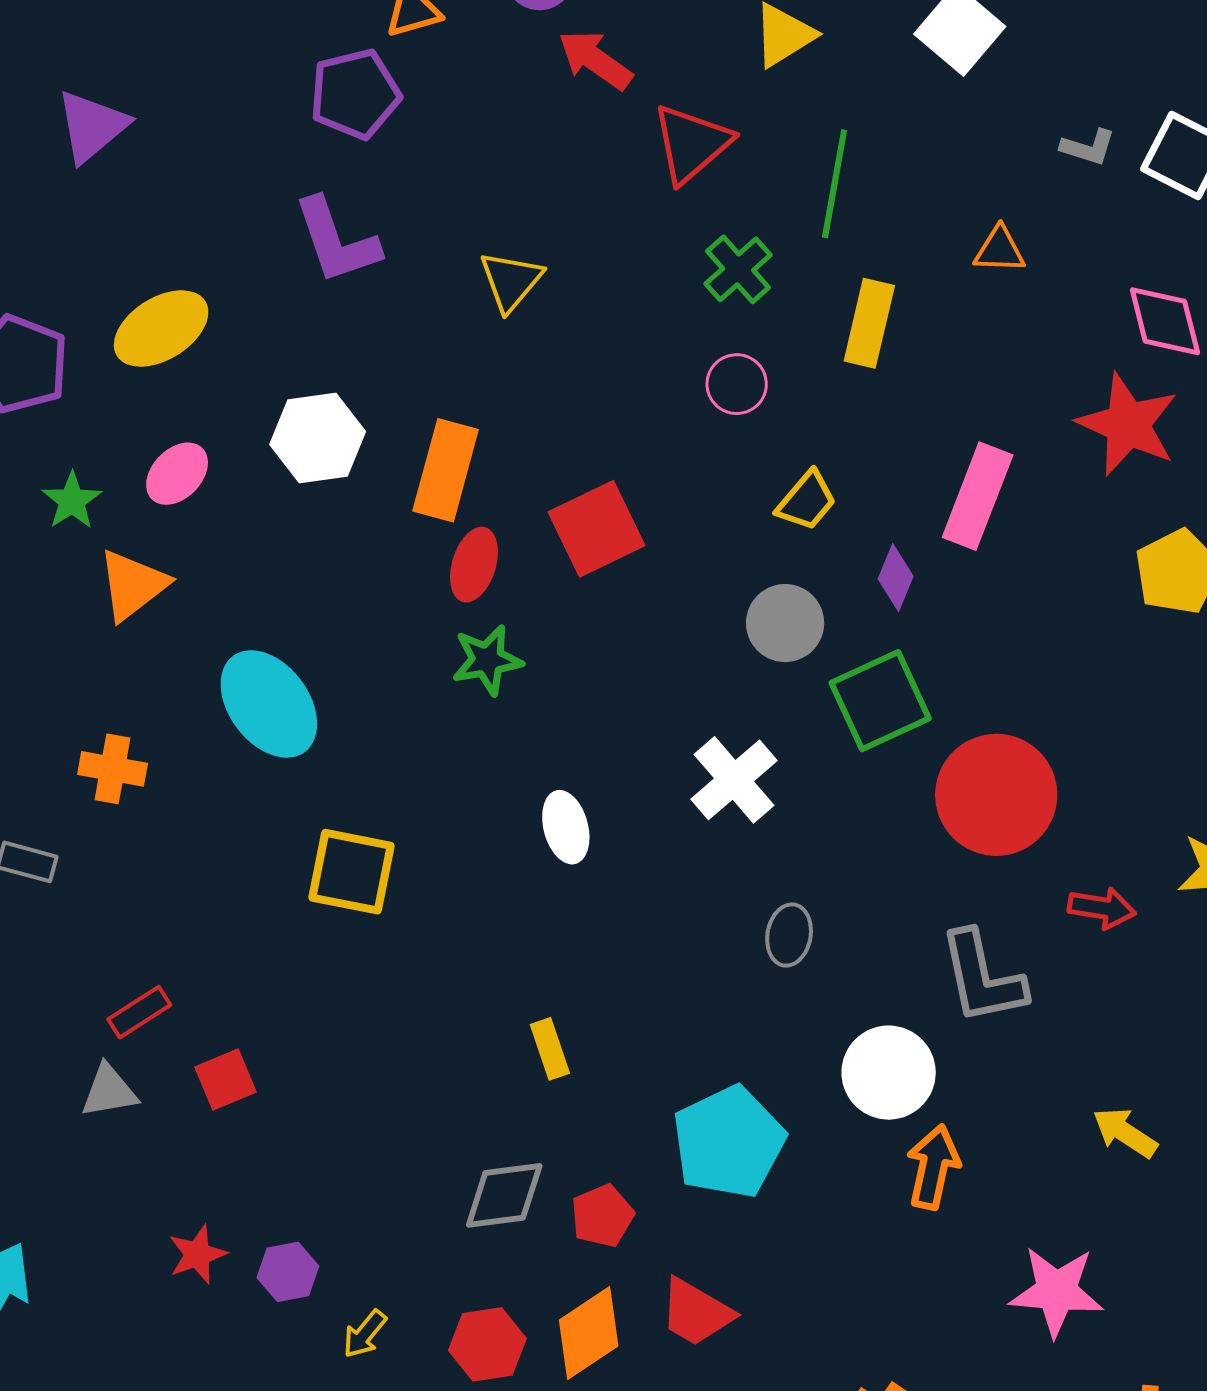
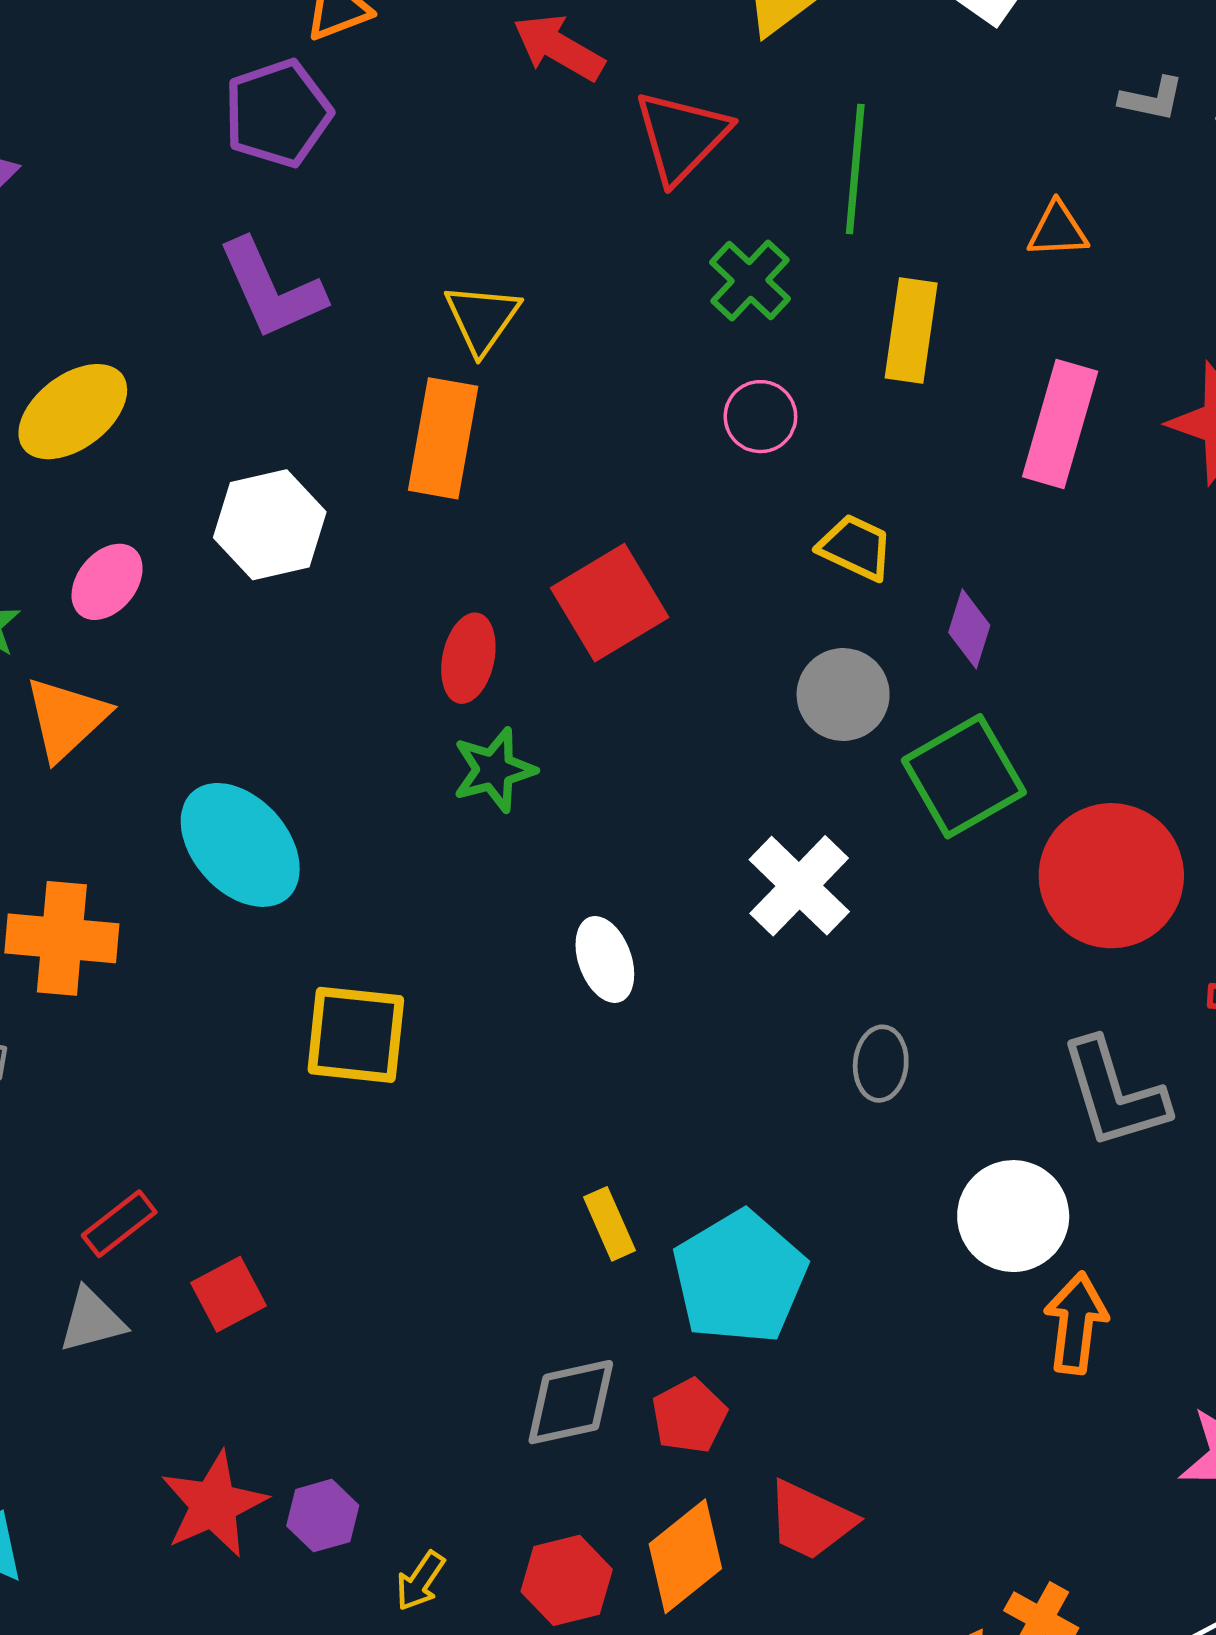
orange rectangle: (446, 470) -> (443, 438), moved
pink rectangle: (978, 496) -> (1060, 424), moved
yellow trapezoid: (807, 501) -> (856, 547), turned -100
orange cross: (113, 769) -> (62, 938), size x1.4
cyan pentagon: (729, 1142) -> (740, 1277), moved
red star: (197, 1254) -> (214, 1504), size x1.5

